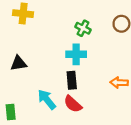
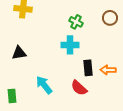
black rectangle: (72, 80) -> (88, 68), moved
red semicircle: (73, 104) -> (79, 88), moved

